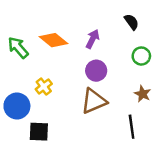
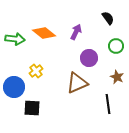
green arrow: (18, 47) -> (15, 39), turned 138
purple circle: (96, 71) -> (89, 58), moved

